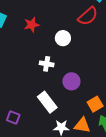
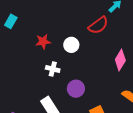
red star: (32, 25) -> (43, 42), moved

